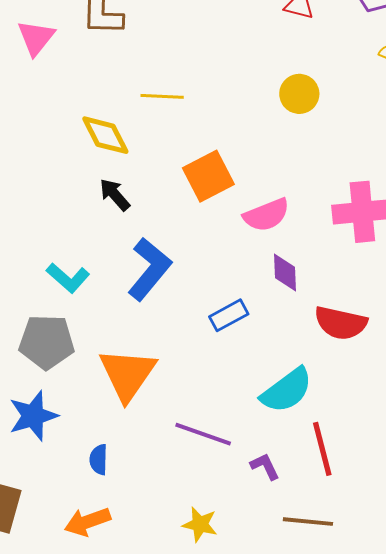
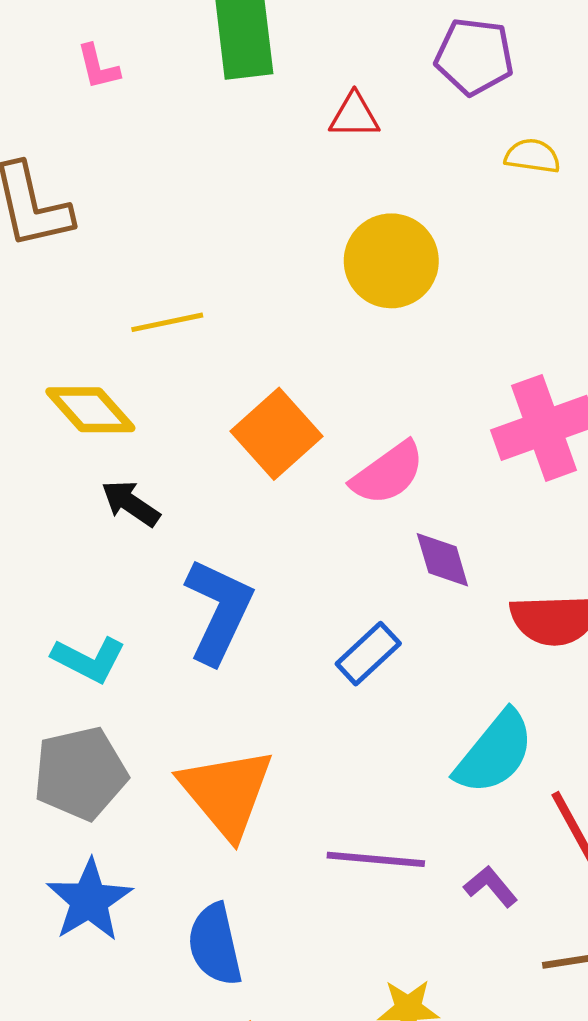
yellow circle: (299, 94) -> (391, 261), size x1.4
blue semicircle: (99, 460) -> (215, 945), size x1.6

